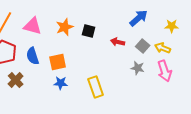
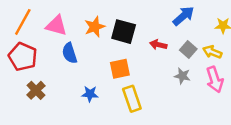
black square: (89, 31) -> (124, 32), size x1.5
blue semicircle: (33, 56) -> (70, 53), moved
orange square: (58, 62) -> (120, 69), moved

